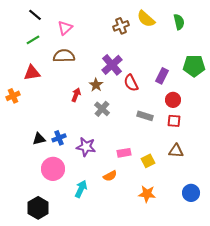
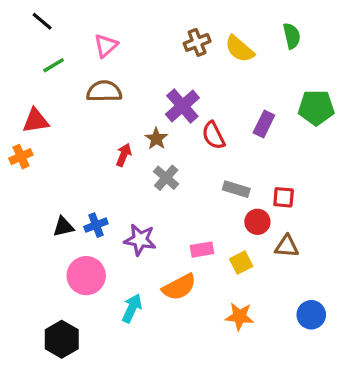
black line: (35, 15) -> (42, 21), moved
yellow semicircle: (146, 19) -> (239, 49), moved
red triangle: (32, 73) -> (36, 121), moved
red circle: (173, 100) -> (257, 222), moved
orange semicircle: (110, 176) -> (179, 287), size x1.5

